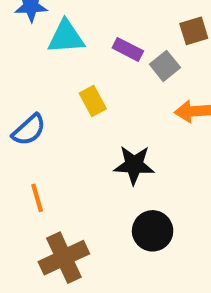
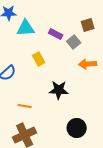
orange line: (37, 198) -> (25, 106), moved, turned -64
black circle: (153, 231) -> (77, 128), moved

